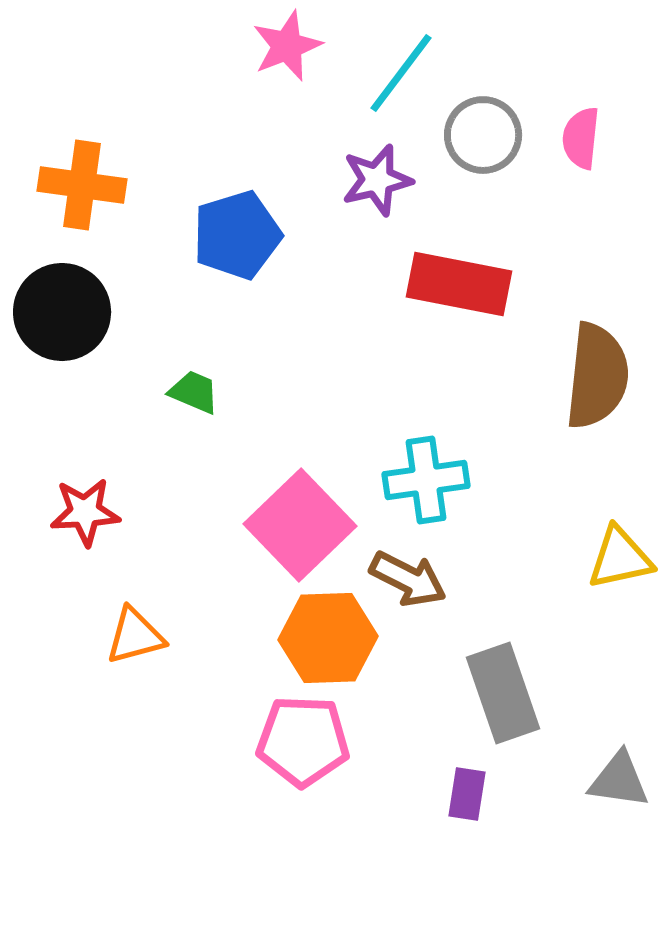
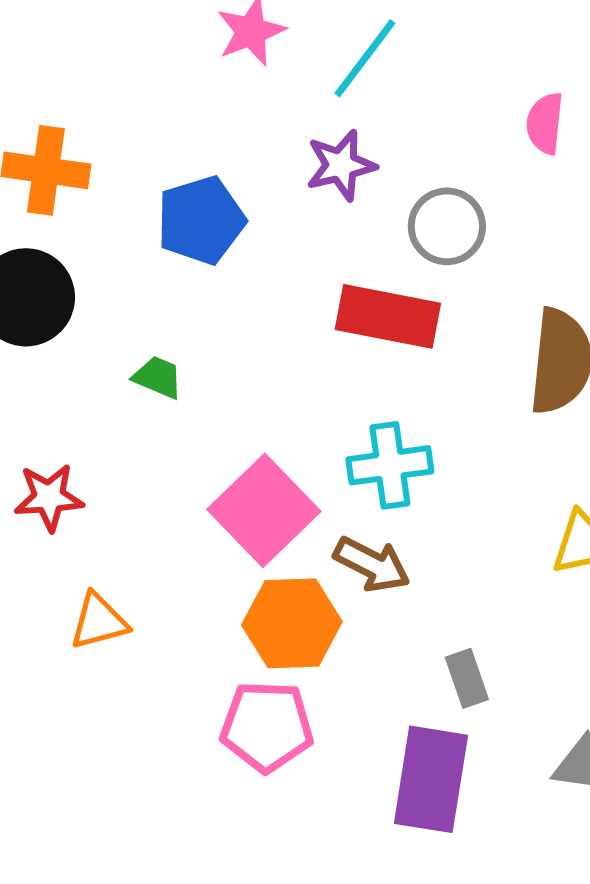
gray circle: (483, 135) -> (447, 226), moved
red rectangle: (459, 284) -> (388, 316), moved
gray rectangle: (503, 693) -> (467, 678), size x0.6
purple rectangle: (467, 794) -> (431, 779), size x2.0

